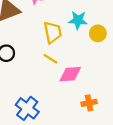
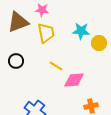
yellow trapezoid: (53, 32) -> (46, 33), moved

